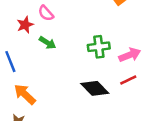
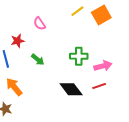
red star: (25, 25) -> (18, 41), moved
green arrow: (47, 43) -> (38, 60), moved

